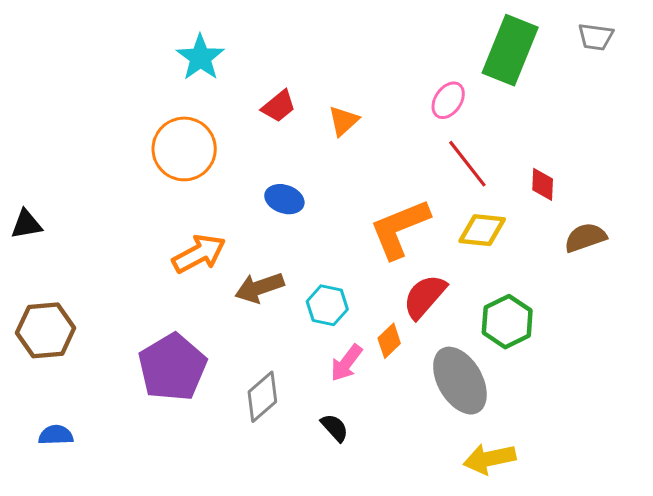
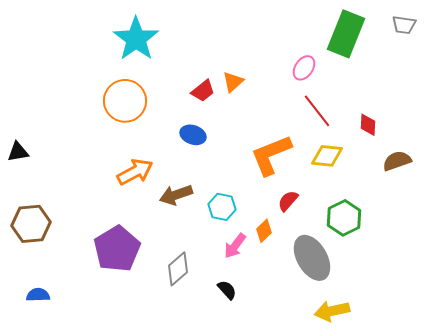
cyan star: (200, 58) -> (136, 39), size x1.4
red trapezoid: (279, 106) -> (203, 91), moved
red semicircle: (425, 296) -> (288, 201), size x0.7

